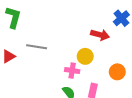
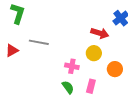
yellow circle: (85, 56) -> (94, 53), moved

